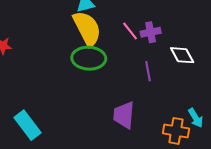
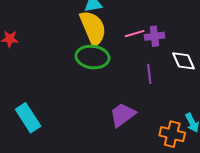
pink line: (130, 31) -> (135, 34), turned -72
purple trapezoid: (124, 115) -> (123, 115), turned 44

